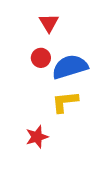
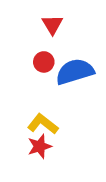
yellow L-shape: (65, 102) -> (43, 124), moved, turned 44

